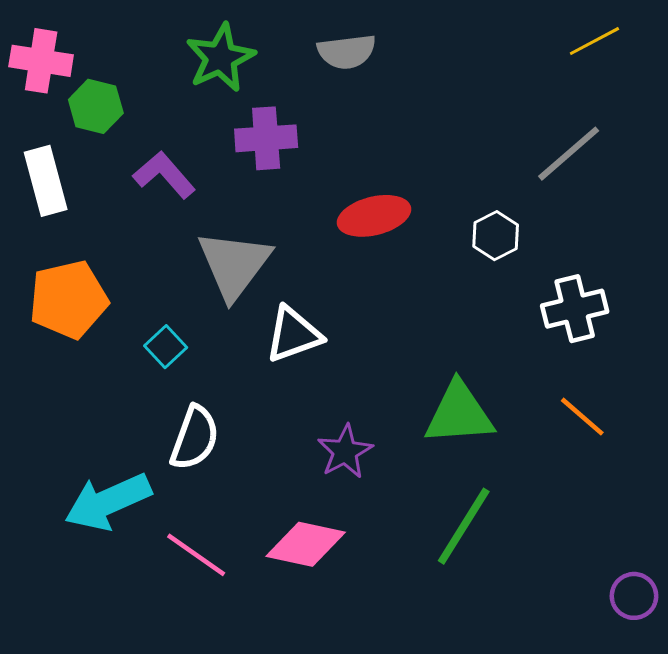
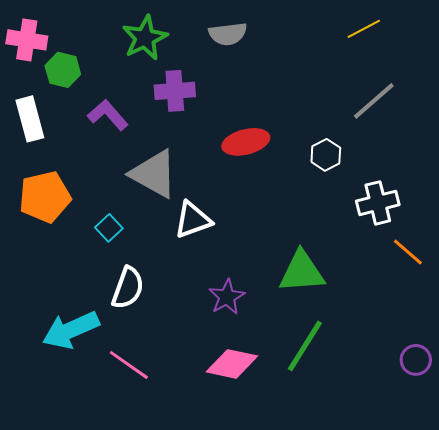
yellow line: (594, 41) -> (364, 29), moved
gray triangle: (234, 265) -> (154, 174), turned -38
orange line: (582, 417) -> (408, 252), moved
pink diamond: (306, 544) -> (232, 364), moved
purple circle: (634, 596) -> (416, 360), moved

